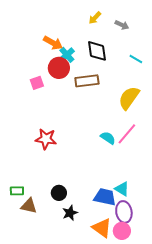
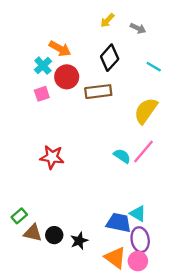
black diamond: (97, 51) -> (110, 58), turned 50
cyan cross: (67, 55) -> (43, 66), moved
green rectangle: (17, 191) -> (19, 216), turned -40
black circle: (59, 193) -> (54, 235), moved

